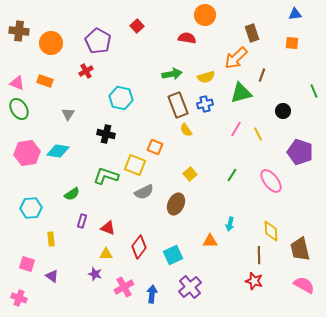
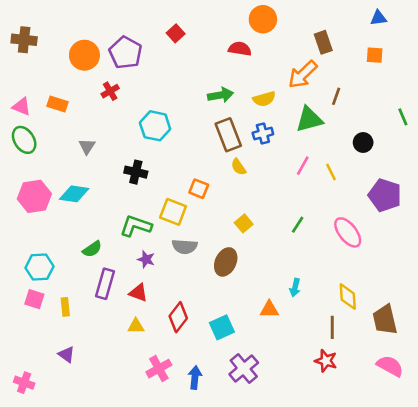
orange circle: (51, 43) -> (84, 55), moved
gray semicircle: (144, 192) -> (185, 247), turned 30
purple rectangle: (82, 221) -> (105, 284), size x1.6
pink square: (27, 264) -> (34, 299), moved
purple star: (95, 274) -> (146, 259), moved

